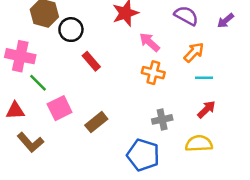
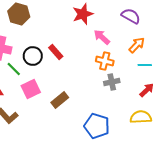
black circle: (71, 30) -> (33, 56), moved
gray cross: (162, 119) -> (112, 82), moved

